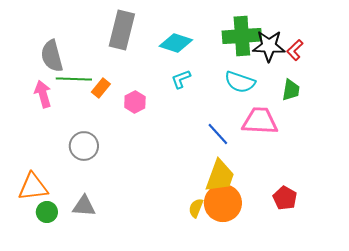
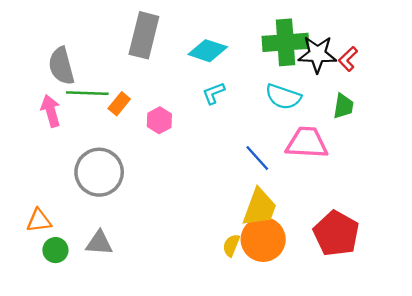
gray circle: (84, 146) -> (99, 172), size x1.4
orange triangle: (33, 187) -> (39, 221), size x0.7
red pentagon: (285, 198) -> (336, 234), size x1.6

